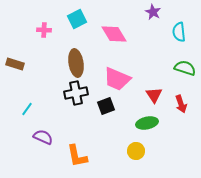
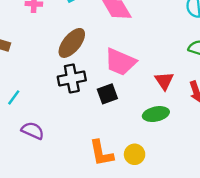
brown ellipse: (76, 63) -> (72, 43), turned 48
yellow circle: (136, 151) -> (135, 154), moved
orange L-shape: (77, 156) -> (101, 153), moved

